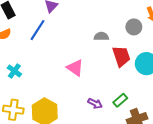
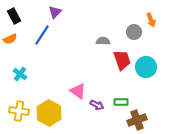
pink triangle: (75, 68) -> (78, 91), moved
green rectangle: (120, 100) -> (121, 102), turned 40

